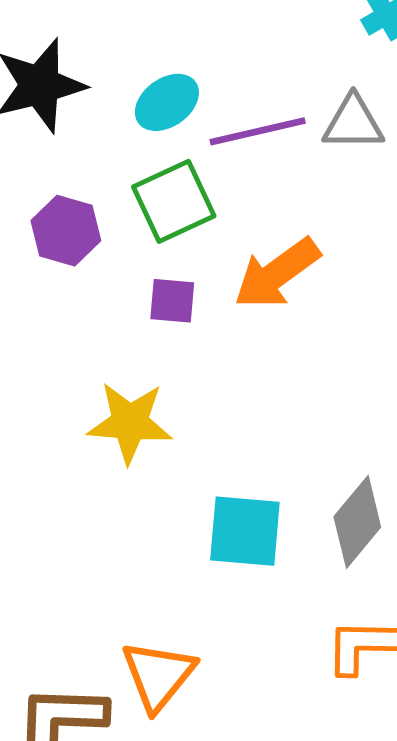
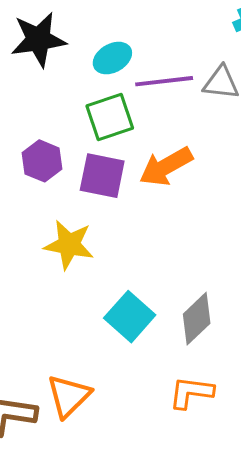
purple hexagon: (66, 231) -> (42, 161), moved
purple square: (172, 301) -> (102, 176), size x1.6
cyan square: (245, 531) -> (130, 317), turned 30

